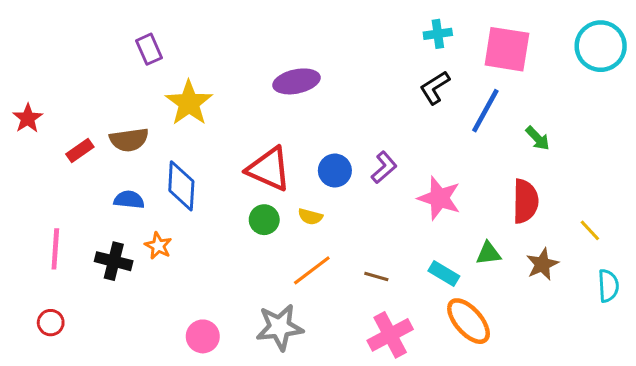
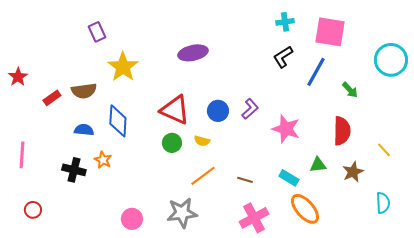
cyan circle: (601, 46) -> (391, 60), moved
pink line: (55, 249) -> (22, 155), moved
cyan semicircle: (608, 286) -> (383, 203), moved

